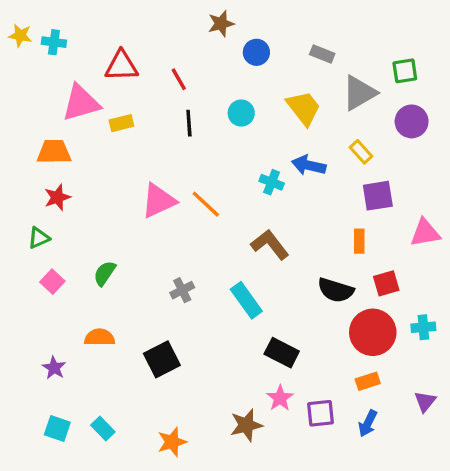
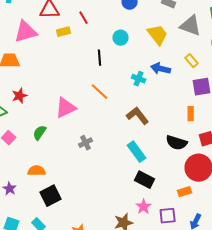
gray triangle: (359, 93) -> (191, 26), turned 50
yellow rectangle: (121, 123) -> (64, 32), moved
black line: (189, 123) -> (100, 58), moved
red star: (57, 197) -> (20, 96), moved
pink triangle: (159, 201) -> (66, 108), moved
cyan rectangle: (246, 300) -> (137, 152), moved
black square: (162, 359) -> (51, 196), moved
orange rectangle: (368, 381) -> (185, 192), moved

